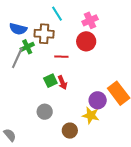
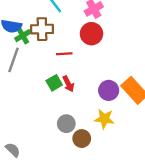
green cross: (27, 47) -> (23, 36), moved
purple circle: (98, 100) -> (109, 90), moved
gray circle: (45, 112) -> (66, 124), moved

